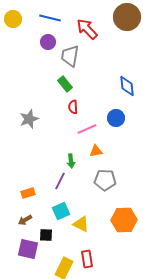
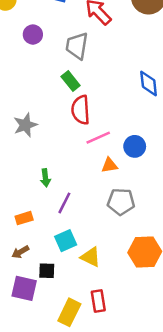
purple circle: (48, 42) -> (33, 35), moved
red semicircle: (73, 107) -> (81, 110), size x1.6
blue circle: (116, 118) -> (135, 146), moved
green arrow: (71, 161) -> (45, 178), moved

